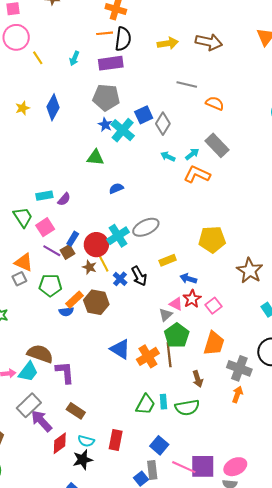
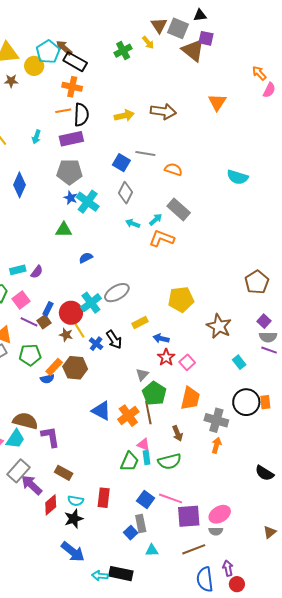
blue square: (144, 115) -> (121, 163), moved, turned -30
pink triangle: (176, 304) -> (143, 445), moved
pink line: (184, 467) -> (171, 498), moved

